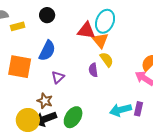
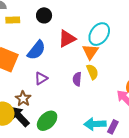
red triangle: (86, 31) -> (67, 39), moved, turned -48
black arrow: (45, 119) -> (19, 116), turned 55

